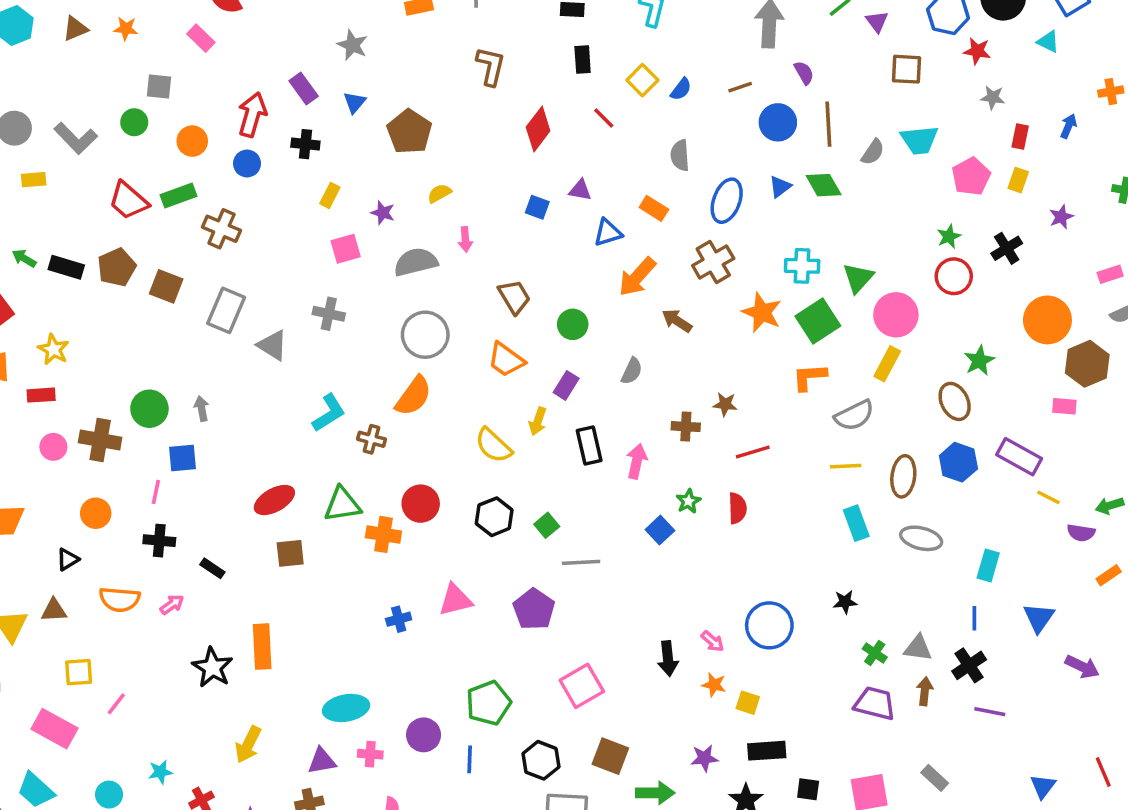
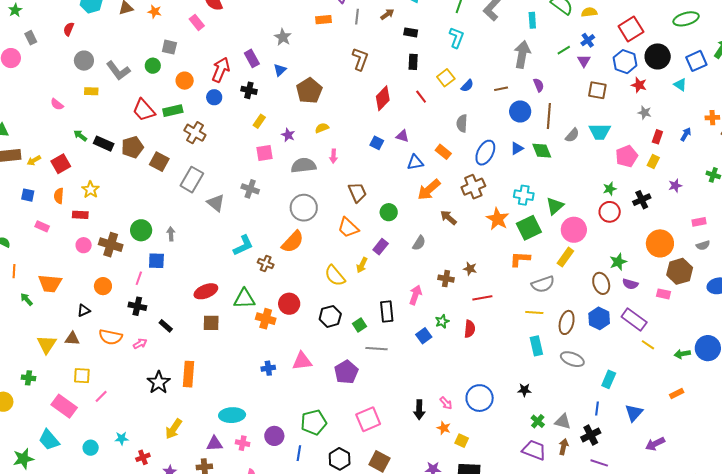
black rectangle: (589, 446) -> (387, 311), moved
purple semicircle: (1081, 533) -> (630, 284), moved
purple arrow: (1082, 667) -> (655, 444), turned 120

